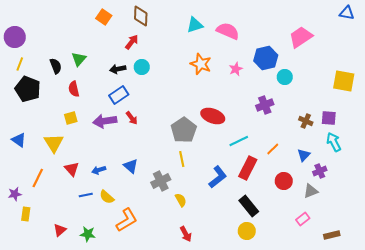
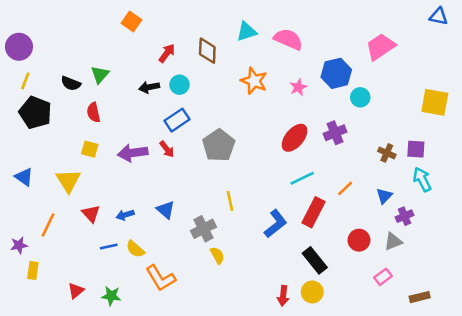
brown diamond: (141, 16) -> (207, 51), moved
black semicircle: (56, 66) -> (71, 83), turned 133
blue rectangle: (119, 95) -> (177, 120), moved
red ellipse: (213, 116) -> (295, 138), moved, turned -70
yellow square: (71, 118) -> (90, 149), turned 32
gray pentagon: (184, 130) -> (219, 145), moved
red circle: (284, 181) -> (359, 240), moved
yellow semicircle: (181, 200) -> (217, 255), moved
orange L-shape: (127, 220) -> (161, 278), turned 90
red arrow: (186, 234) -> (283, 296), moved, turned 35

